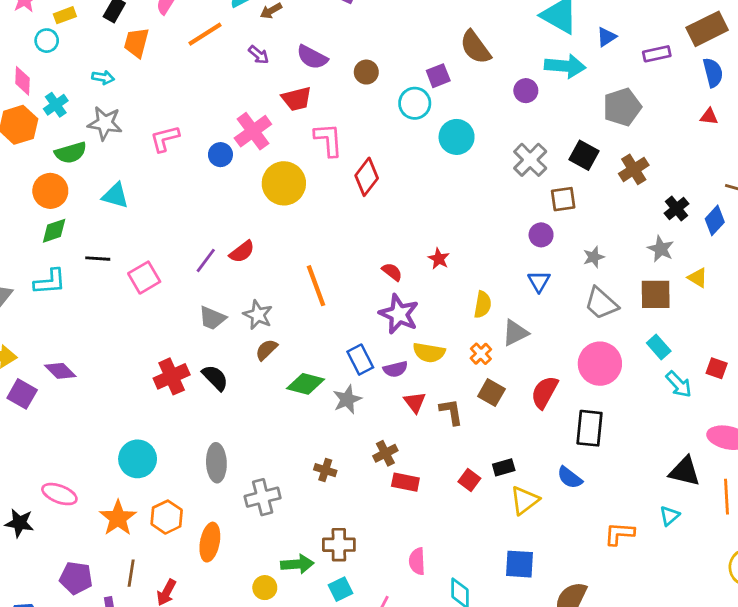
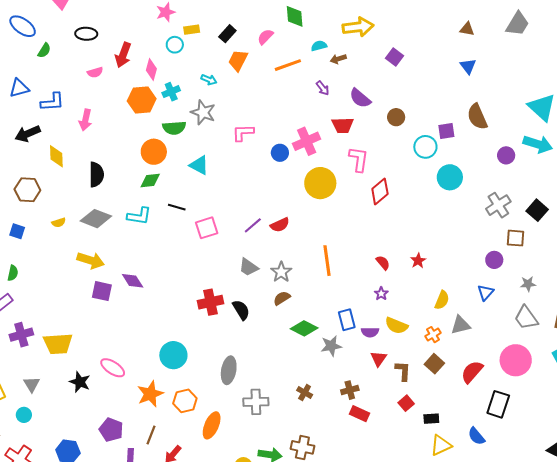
purple star: (399, 314) -> (381, 294), size x0.5
purple square: (22, 394) -> (102, 291), turned -30
red square: (469, 480) -> (406, 403), moved

